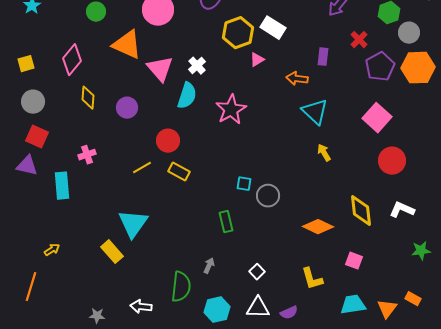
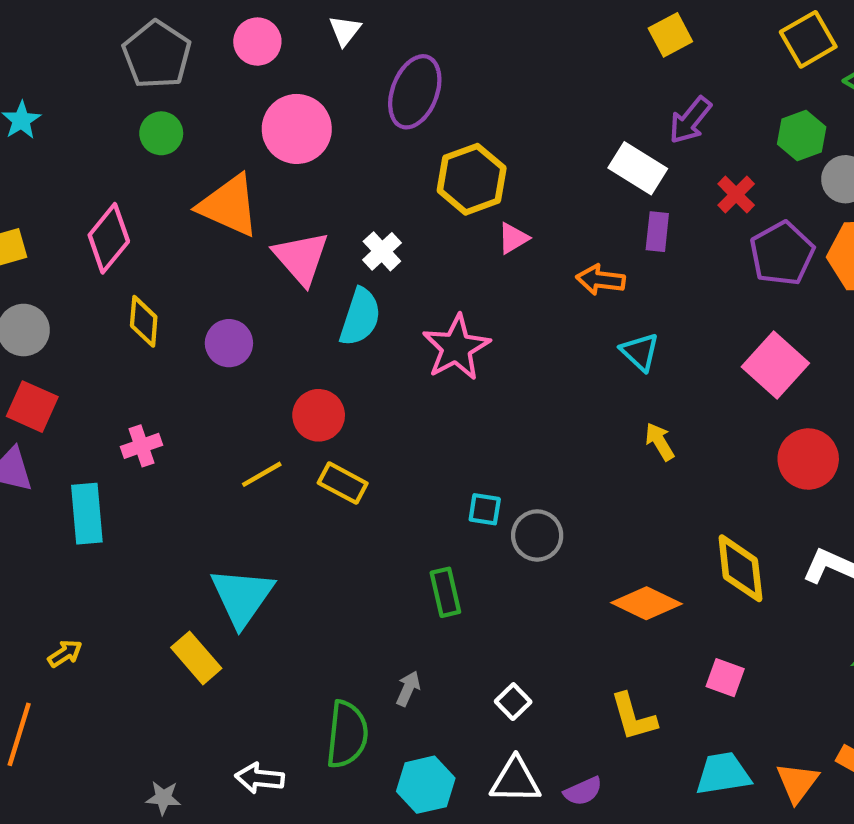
white rectangle: (273, 28) -> (638, 168), moved
cyan triangle: (315, 112) -> (640, 352), size x0.7

